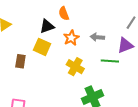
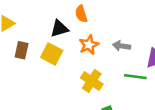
brown rectangle: (20, 61) -> (22, 50), moved

